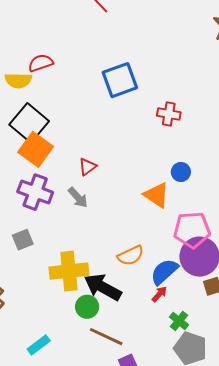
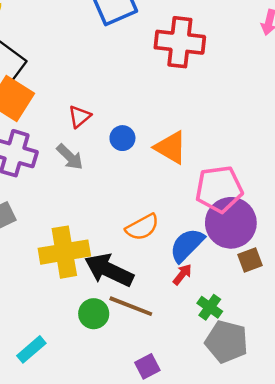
red cross: (169, 114) -> (180, 42), size x1.6
blue circle: (181, 172) -> (122, 138), moved
green circle: (87, 307) -> (94, 314), moved
brown line: (106, 337) -> (131, 306), moved

